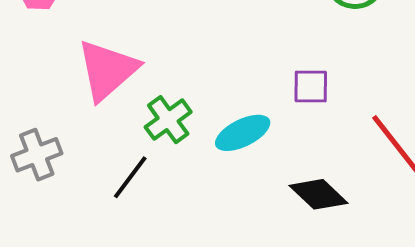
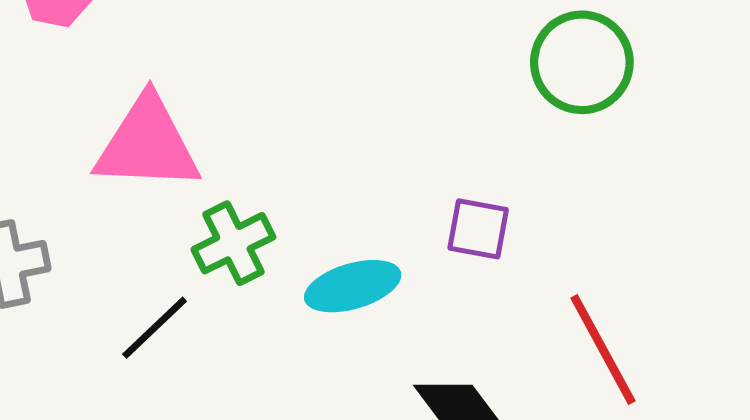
pink triangle: (107, 70) -> (147, 144), turned 34

